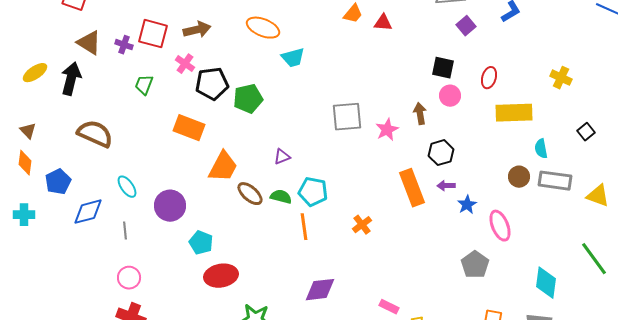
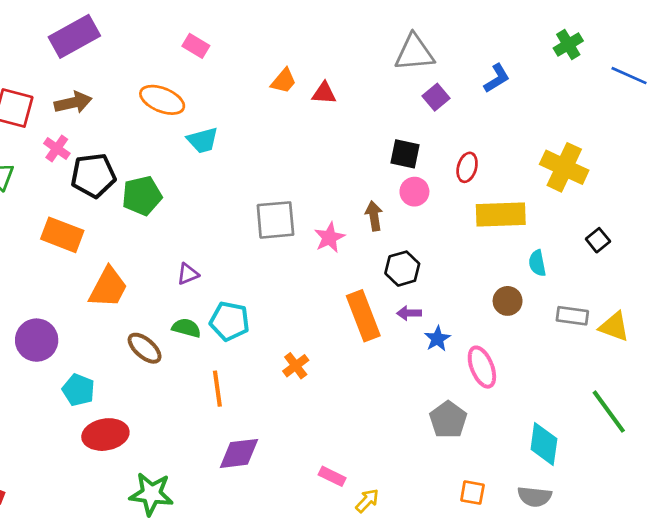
yellow cross: (561, 78) -> (564, 167), size x1.6
gray rectangle: (555, 181) -> (572, 316), moved, size x0.7
brown ellipse: (250, 194) -> (145, 348), moved
orange line: (304, 227) -> (217, 389), moved

